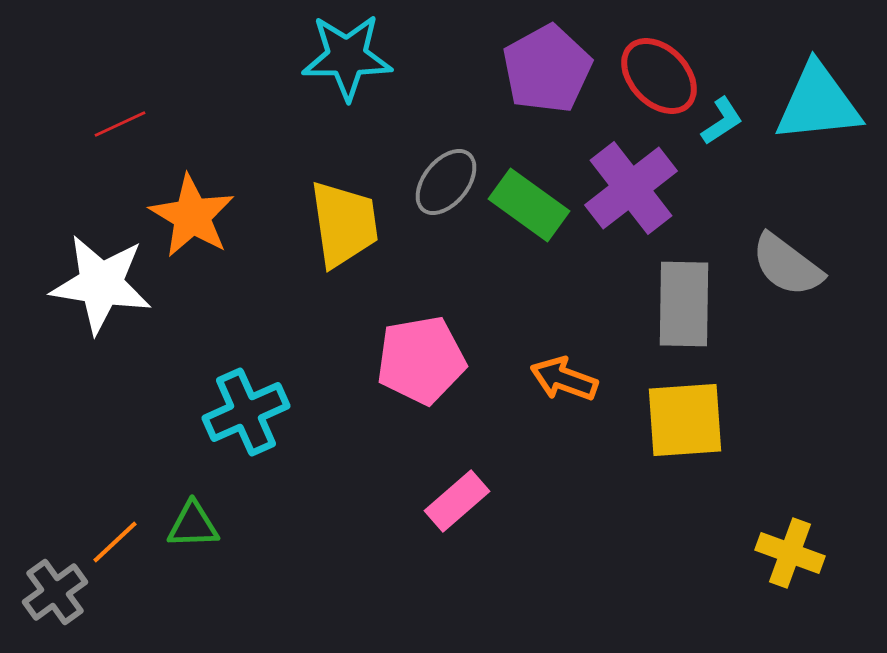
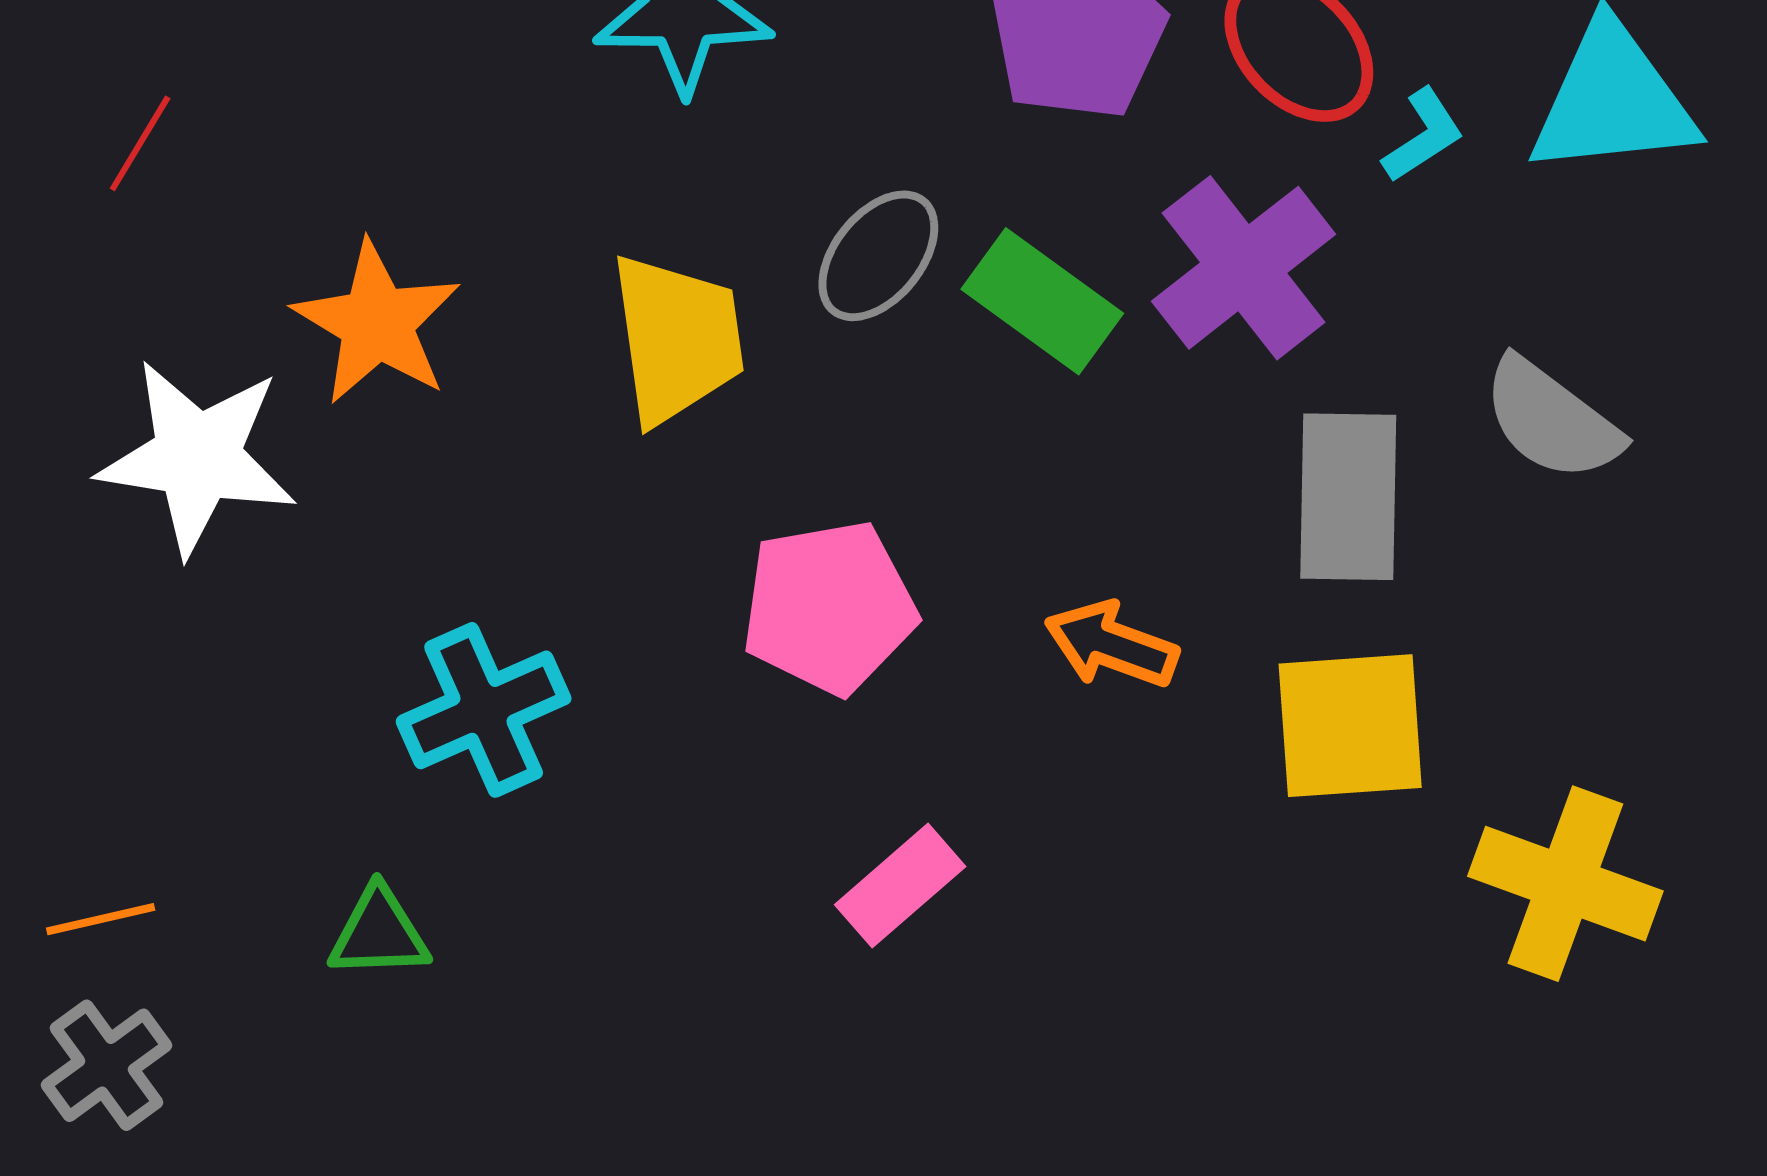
red line: (120, 124) -> (140, 143), moved, turned -34
orange line: (115, 542) -> (101, 919), moved, turned 30
yellow cross: (790, 553) -> (1565, 884), moved, size x1.4

